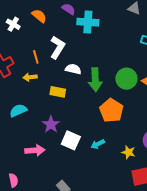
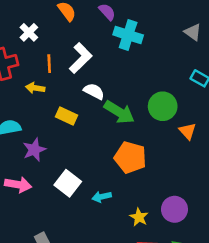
white cross: (13, 24) -> (29, 32), moved
green circle: (126, 79) -> (163, 106), moved
green arrow: (95, 80) -> (119, 112), turned -70
orange pentagon: (111, 110) -> (130, 157), turned -30
purple star: (51, 124) -> (34, 150), moved

